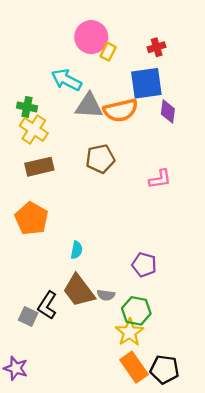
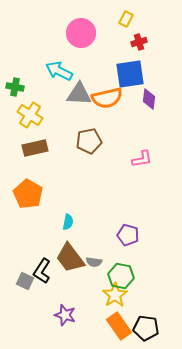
yellow rectangle: (108, 52) -> (126, 19), moved
green cross: (27, 107) -> (15, 87), moved
purple star: (16, 368) -> (65, 315), moved

